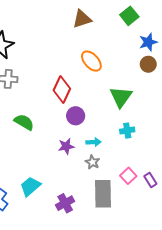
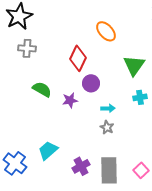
purple star: (66, 146) -> (70, 100), moved
pink square: (128, 176) -> (141, 170), moved
gray rectangle: (103, 194) -> (109, 170), moved

